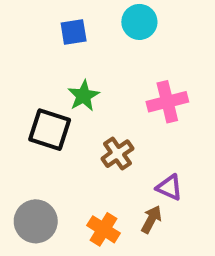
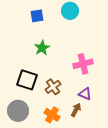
pink cross: (167, 102) -> (83, 64), moved
black square: (50, 130) -> (27, 80), moved
brown cross: (117, 154) -> (53, 87), moved

